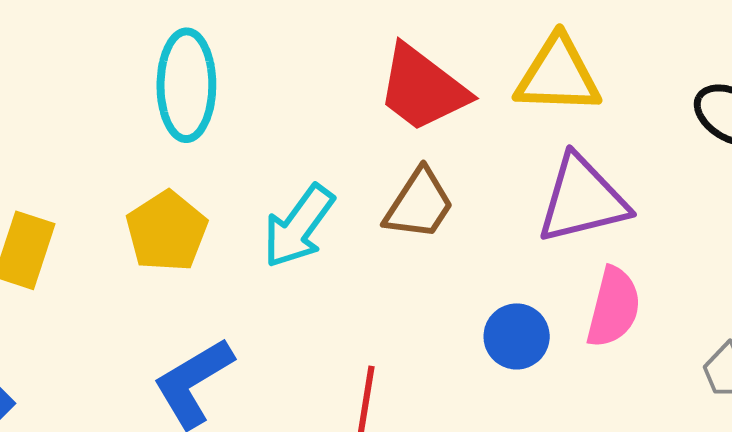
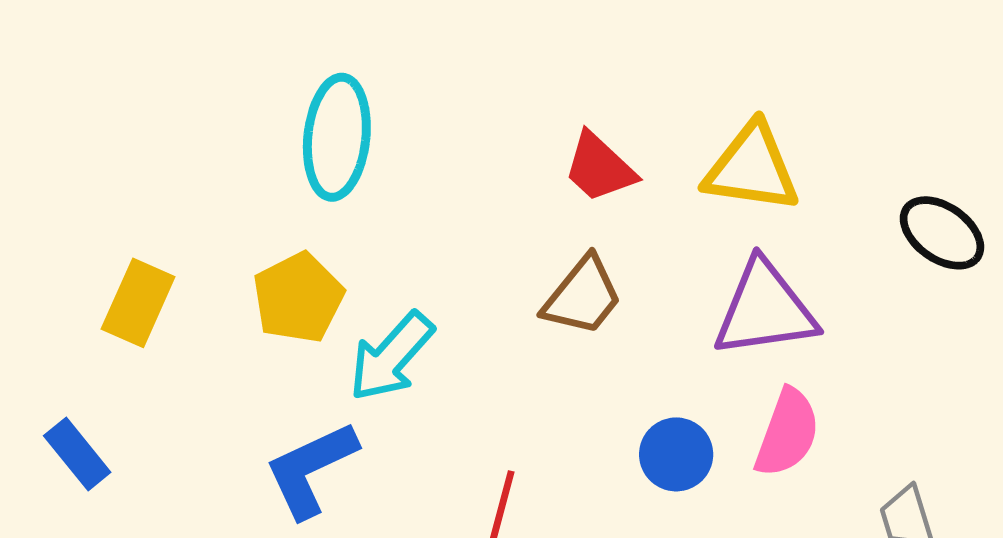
red trapezoid: (423, 88) -> (599, 168), size x0.7
cyan arrow: (299, 226) -> (391, 357), moved

